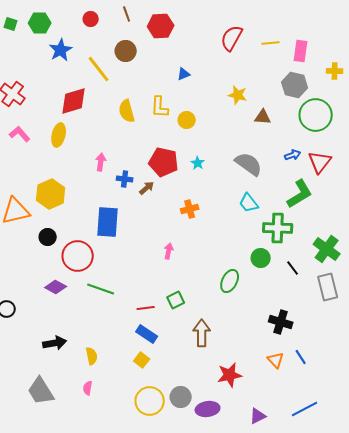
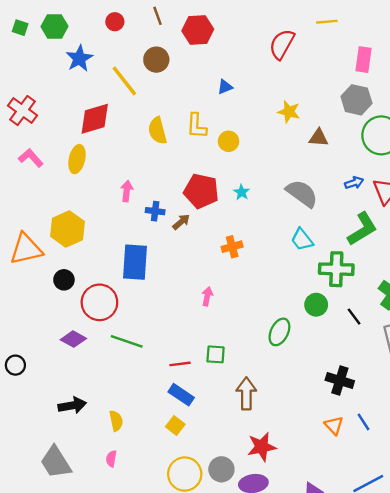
yellow line: (271, 43) -> (327, 22), moved
green square: (176, 300) -> (216, 354), turned 30
red star: (230, 375) -> (262, 447), moved

